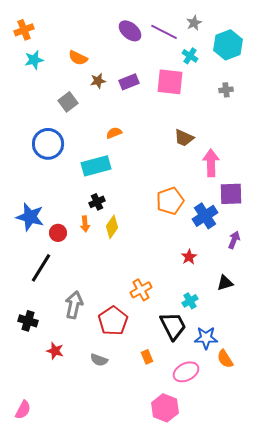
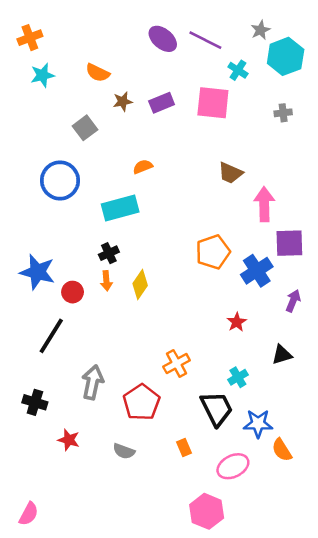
gray star: (194, 23) -> (261, 30), moved
black cross: (97, 202) -> (109, 253), moved

